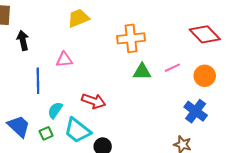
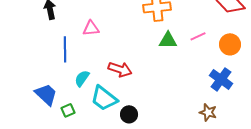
green square: (46, 133) -> (68, 110), moved

